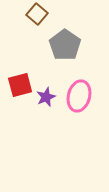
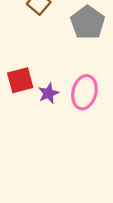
gray pentagon: (65, 45) -> (88, 23), moved

